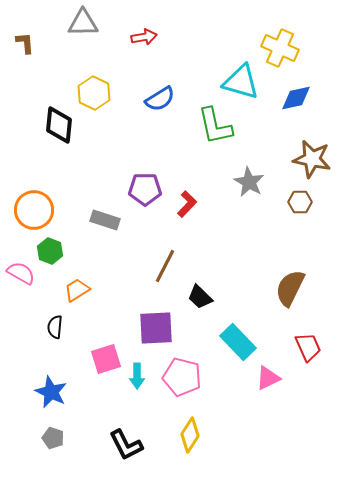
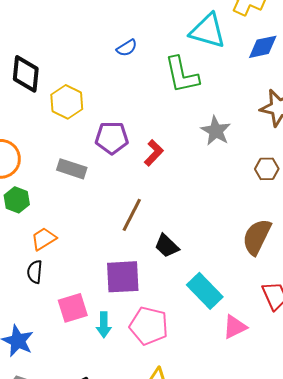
yellow hexagon: (94, 93) -> (67, 102), moved
blue semicircle: (160, 99) -> (127, 48), size x0.7
brown hexagon: (300, 202) -> (267, 169), moved
black semicircle: (55, 327) -> (35, 272), moved

